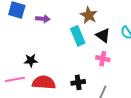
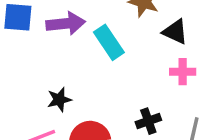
purple arrow: (43, 19) -> (66, 24), size x1.5
cyan rectangle: (78, 36) -> (109, 42), moved

